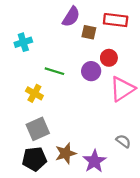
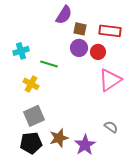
red rectangle: (116, 20) -> (110, 31), moved
cyan cross: (23, 42) -> (21, 51), moved
purple circle: (91, 71) -> (79, 48), moved

